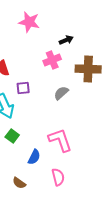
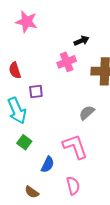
pink star: (29, 22) -> (26, 22), moved
gray semicircle: (61, 93) -> (87, 113), moved

